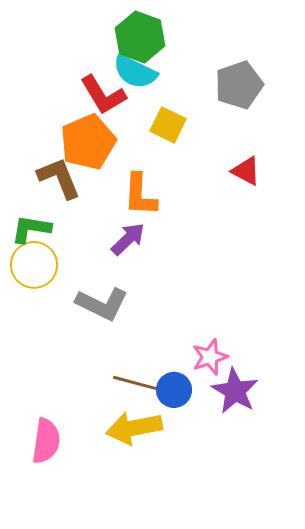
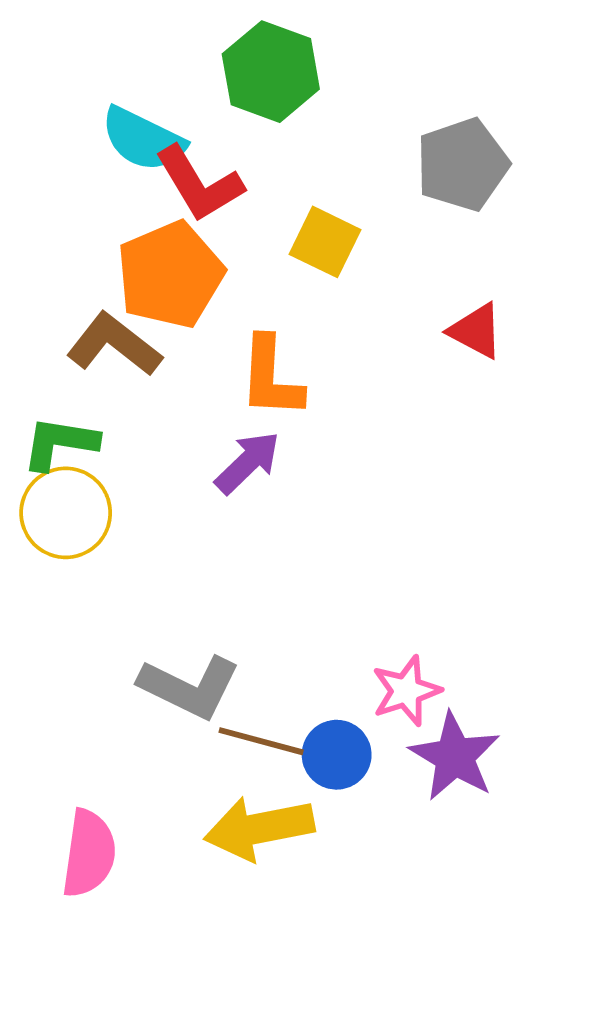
cyan semicircle: (135, 72) -> (143, 139), moved
brown L-shape: (59, 178) -> (114, 344), turned -30
gray L-shape: (102, 304) -> (190, 687), moved

